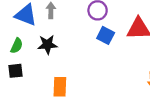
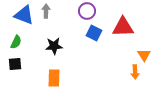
black star: (47, 45) -> (54, 46), moved

